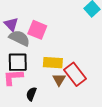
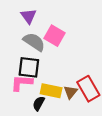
purple triangle: (11, 24) -> (29, 16), moved
yellow rectangle: (53, 63) -> (51, 91), moved

